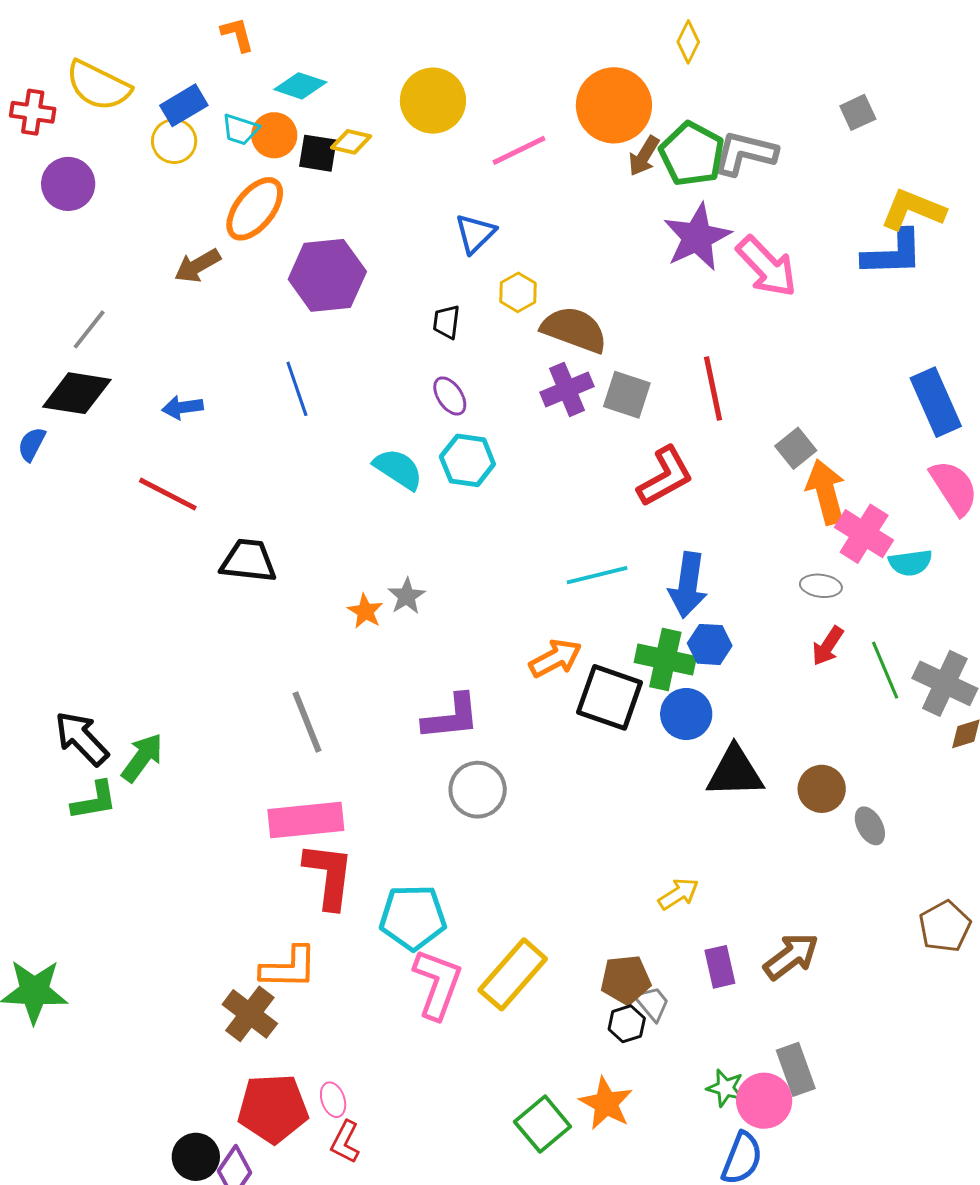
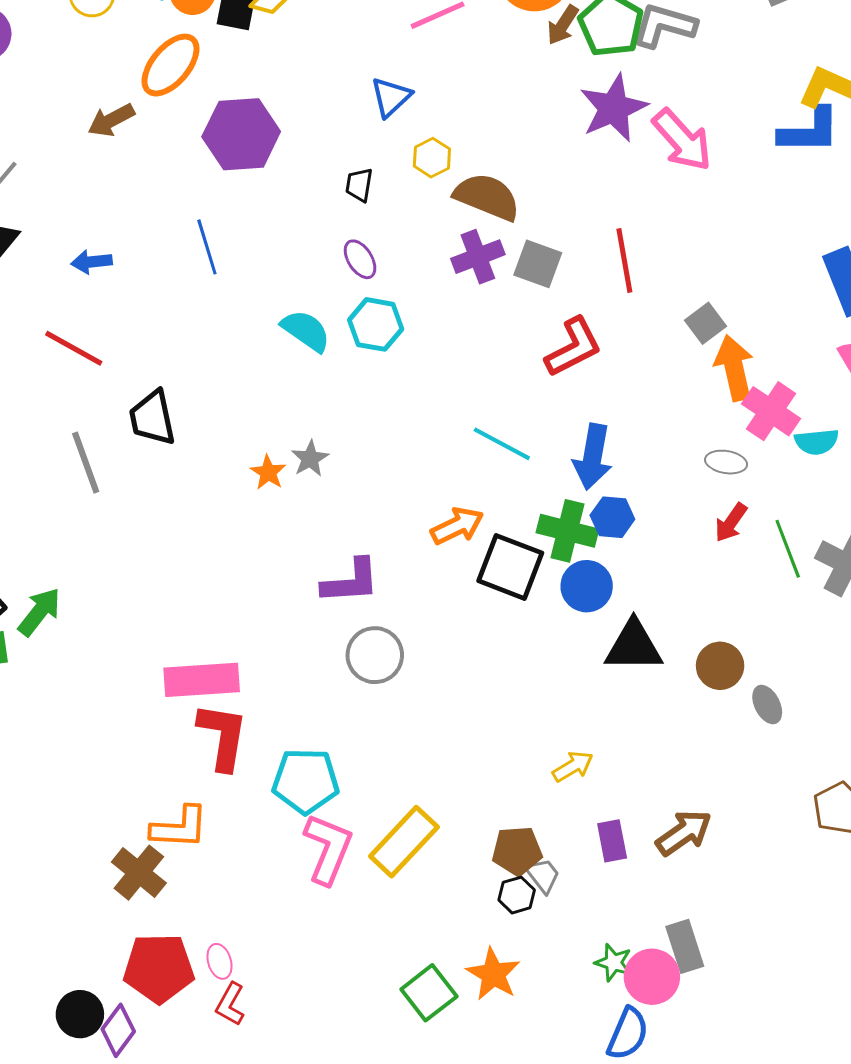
black trapezoid: (248, 561) -> (152, 418), turned -110
cyan line: (597, 575) -> (502, 444), turned 40
gray line: (307, 722) -> (86, 463), moved

